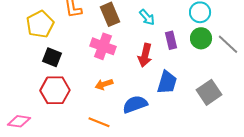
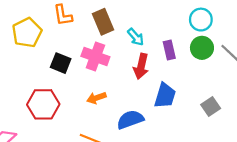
cyan arrow: (147, 17) -> (136, 37), moved
black square: (52, 57) -> (61, 63), moved
gray square: (209, 92) -> (211, 107), size x0.7

